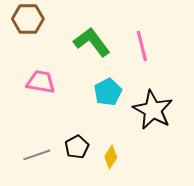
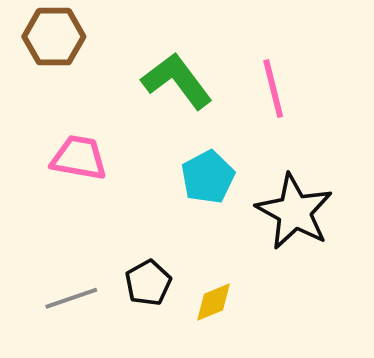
yellow diamond: (111, 157) -> (214, 302), turned 35

